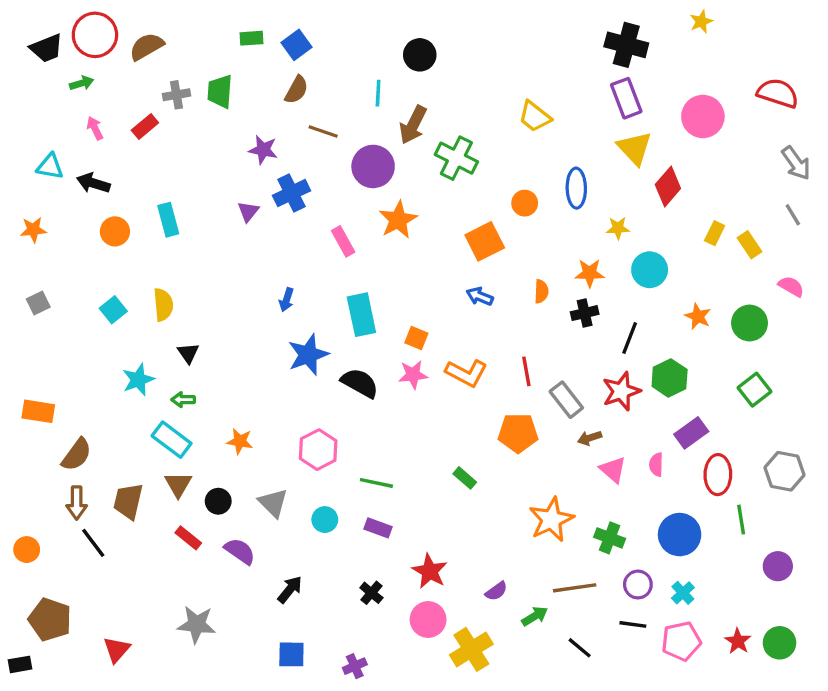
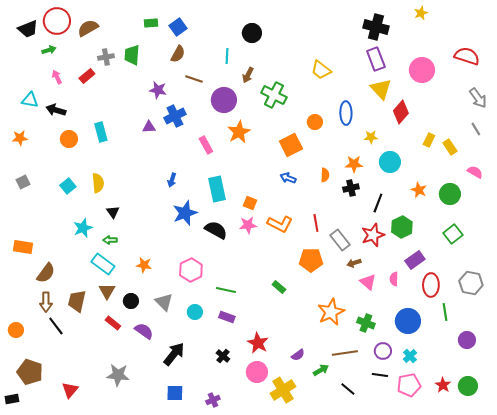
brown arrow: (413, 125) -> (248, 75), size x0.7
purple triangle: (248, 211) -> (149, 127), turned 48
black arrow: (290, 590) -> (174, 354), size x1.4

